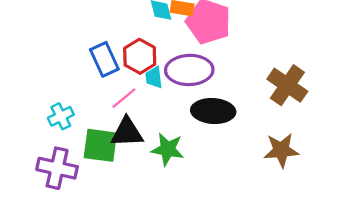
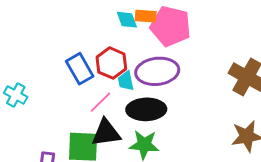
black ellipse: (213, 111) -> (146, 109), moved
cyan cross: (61, 116) -> (16, 95), moved, turned -30

